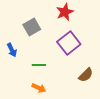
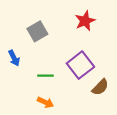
red star: (65, 12) -> (85, 21), moved
purple square: (69, 43) -> (80, 65), moved

